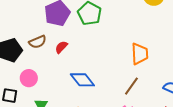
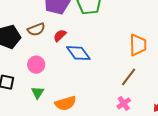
pink circle: (29, 78) -> (36, 65), moved
blue diamond: (82, 80) -> (78, 53), moved

